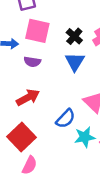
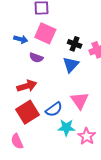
black cross: (74, 36) -> (75, 44), turned -32
red square: (21, 137) -> (28, 112), moved
pink semicircle: (30, 165) -> (17, 141), turned 119

